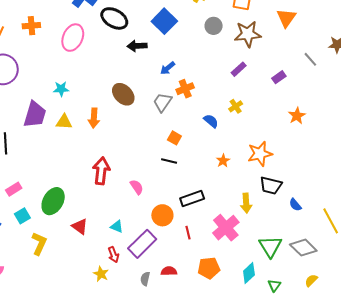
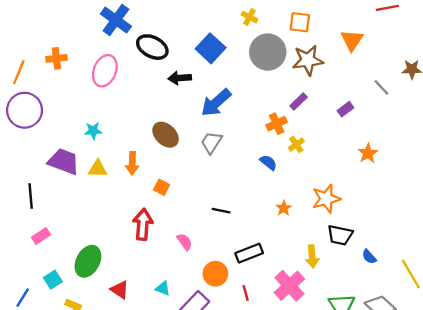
gray circle: (214, 26) -> (268, 52), size x1.8
blue arrow: (168, 68) -> (216, 103), size x1.8
orange cross: (185, 89) -> (277, 124), moved
purple trapezoid: (35, 115) -> (64, 161), turned -84
orange square: (174, 138) -> (162, 187), moved
pink rectangle: (14, 189) -> (41, 236), moved

